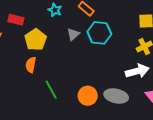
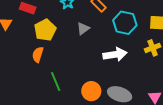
cyan hexagon: (99, 33) -> (125, 23), moved
white arrow: (137, 71) -> (115, 54), moved

